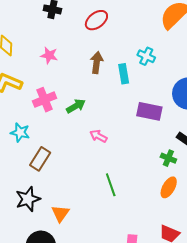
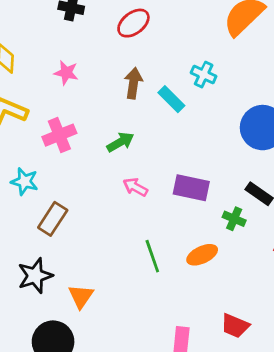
cyan rectangle: (124, 74) -> (171, 99), turned -36
green arrow: (76, 106) -> (120, 142), moved
purple rectangle: (149, 111) -> (191, 188), moved
orange ellipse: (169, 187) -> (202, 255), moved, turned 35

